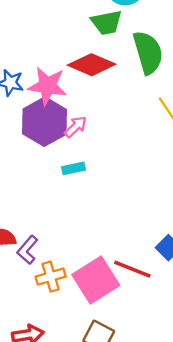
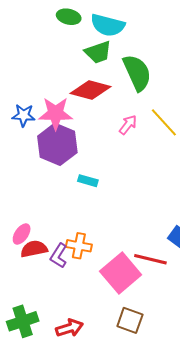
pink arrow: (76, 127) -> (128, 125), moved
cyan rectangle: (73, 168) -> (88, 181), turned 36
orange cross: (51, 277) -> (79, 246), moved, turned 35

